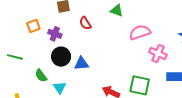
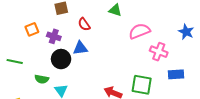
blue triangle: (81, 63) -> (80, 48), moved
green semicircle: (41, 76) -> (42, 79), turned -40

